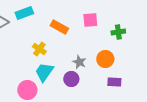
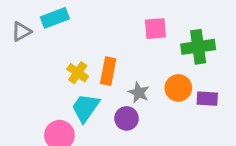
orange rectangle: (59, 27) -> (108, 71), moved, turned 72
green cross: (118, 32) -> (198, 47), size x1.5
purple rectangle: (114, 82) -> (207, 99), moved

